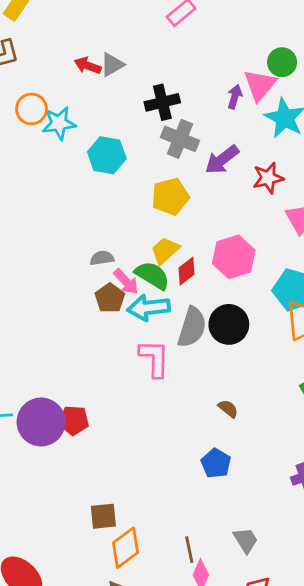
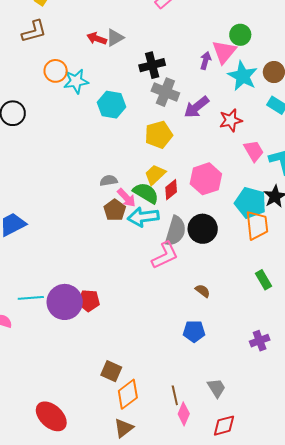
pink L-shape: (154, 358) -> (165, 255), moved, turned 64
blue pentagon: (216, 463) -> (194, 331), turned -30
brown square: (103, 516) -> (111, 371), turned 30

